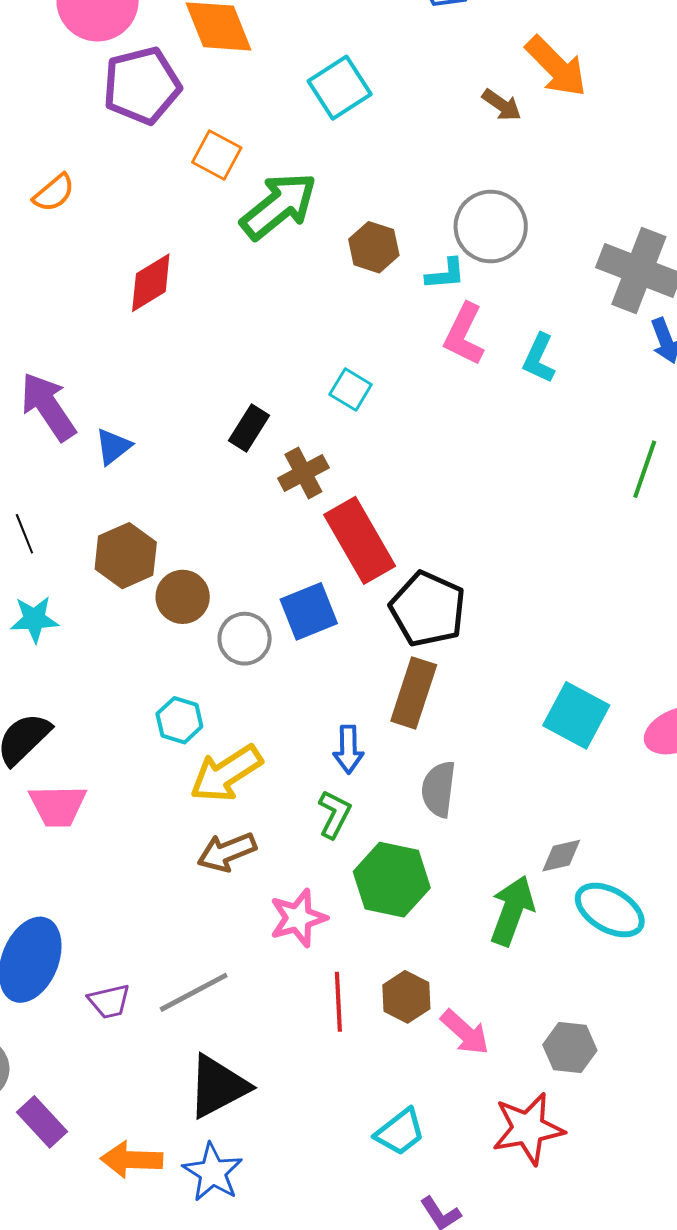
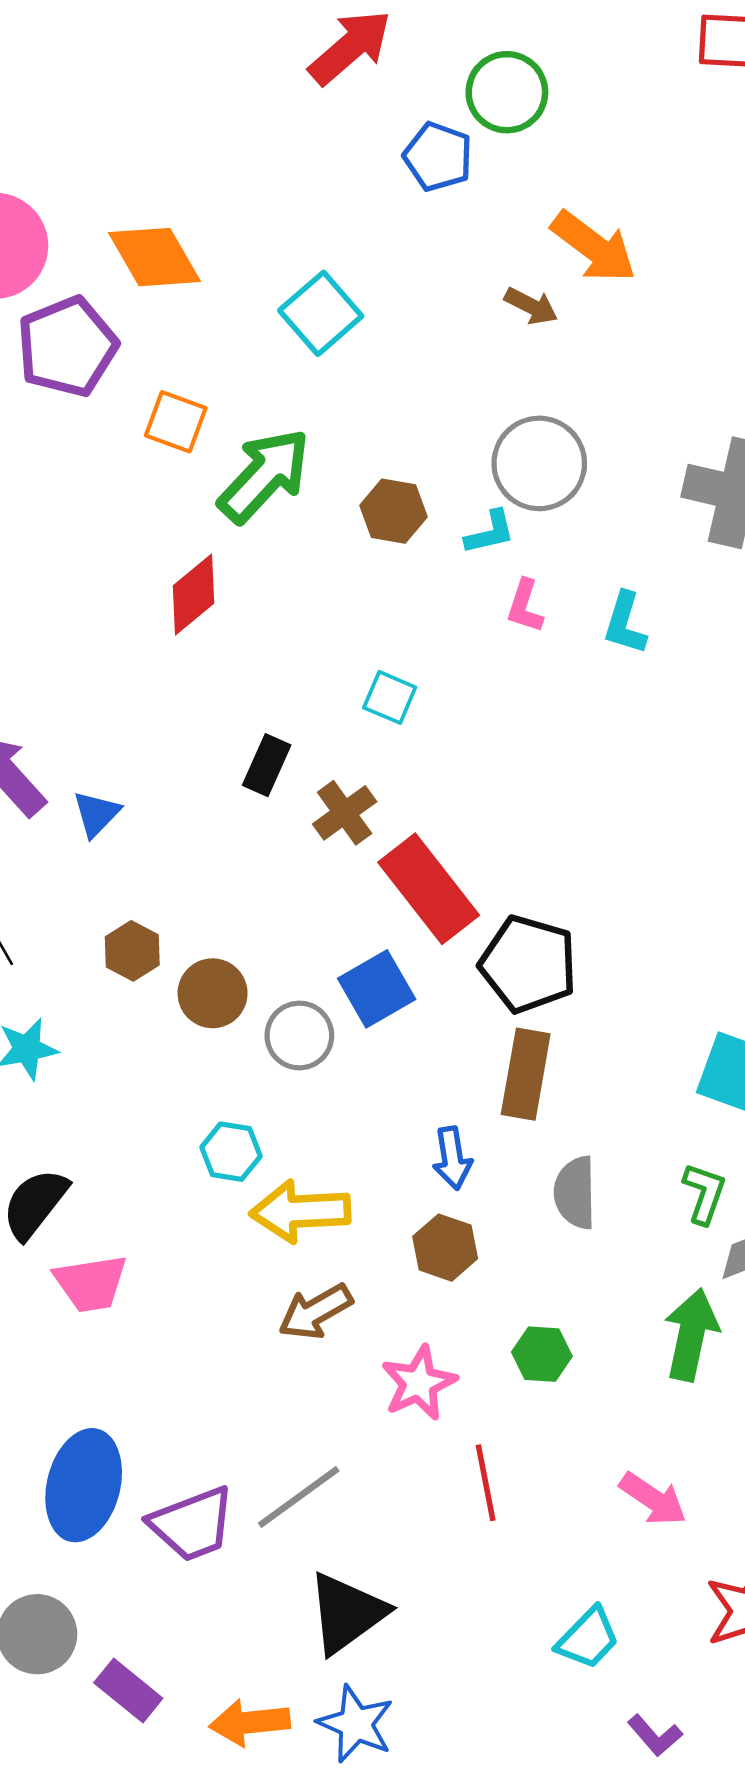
red diamond: (151, 283) -> (193, 594), moved
pink L-shape: (464, 334) -> (525, 606), size x0.7
brown hexagon: (126, 556) -> (132, 951), size x0.7
yellow arrow: (226, 773) -> (300, 1211), turned 38
green L-shape: (334, 814) -> (704, 1193), moved
green hexagon: (392, 880) -> (542, 1354), moved, size x0.6
brown hexagon: (406, 997) -> (445, 1248), moved
purple trapezoid: (109, 1001) -> (192, 1524), size x1.6

